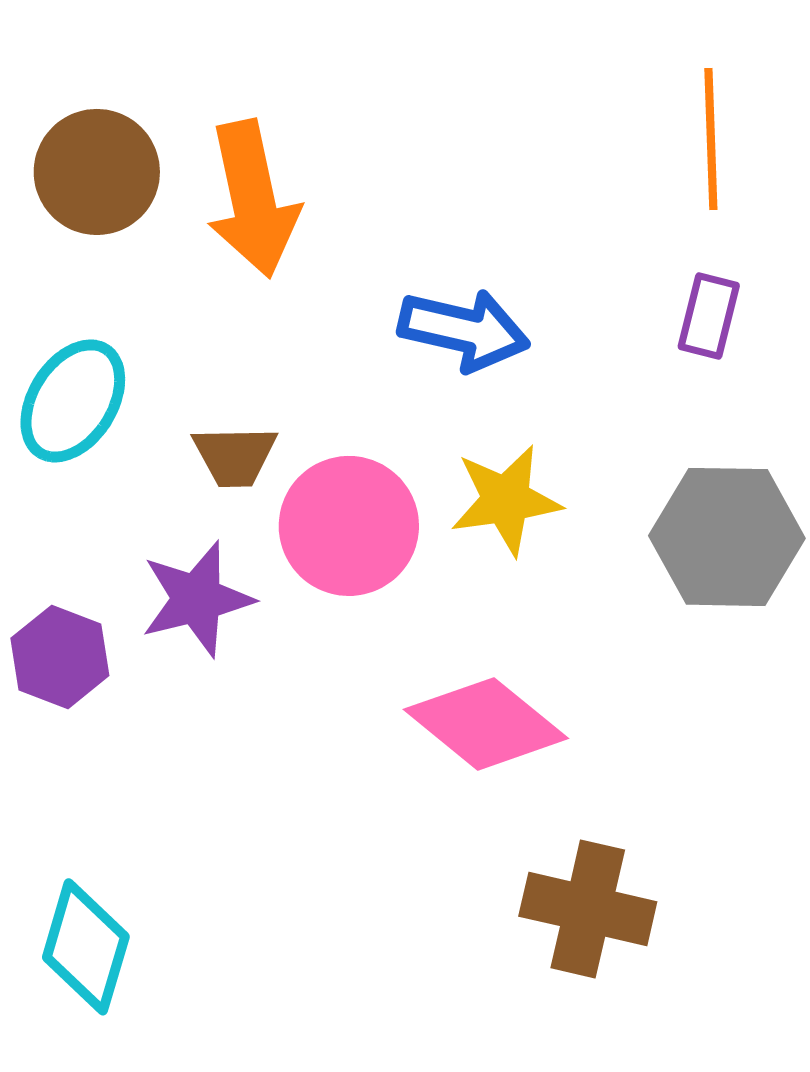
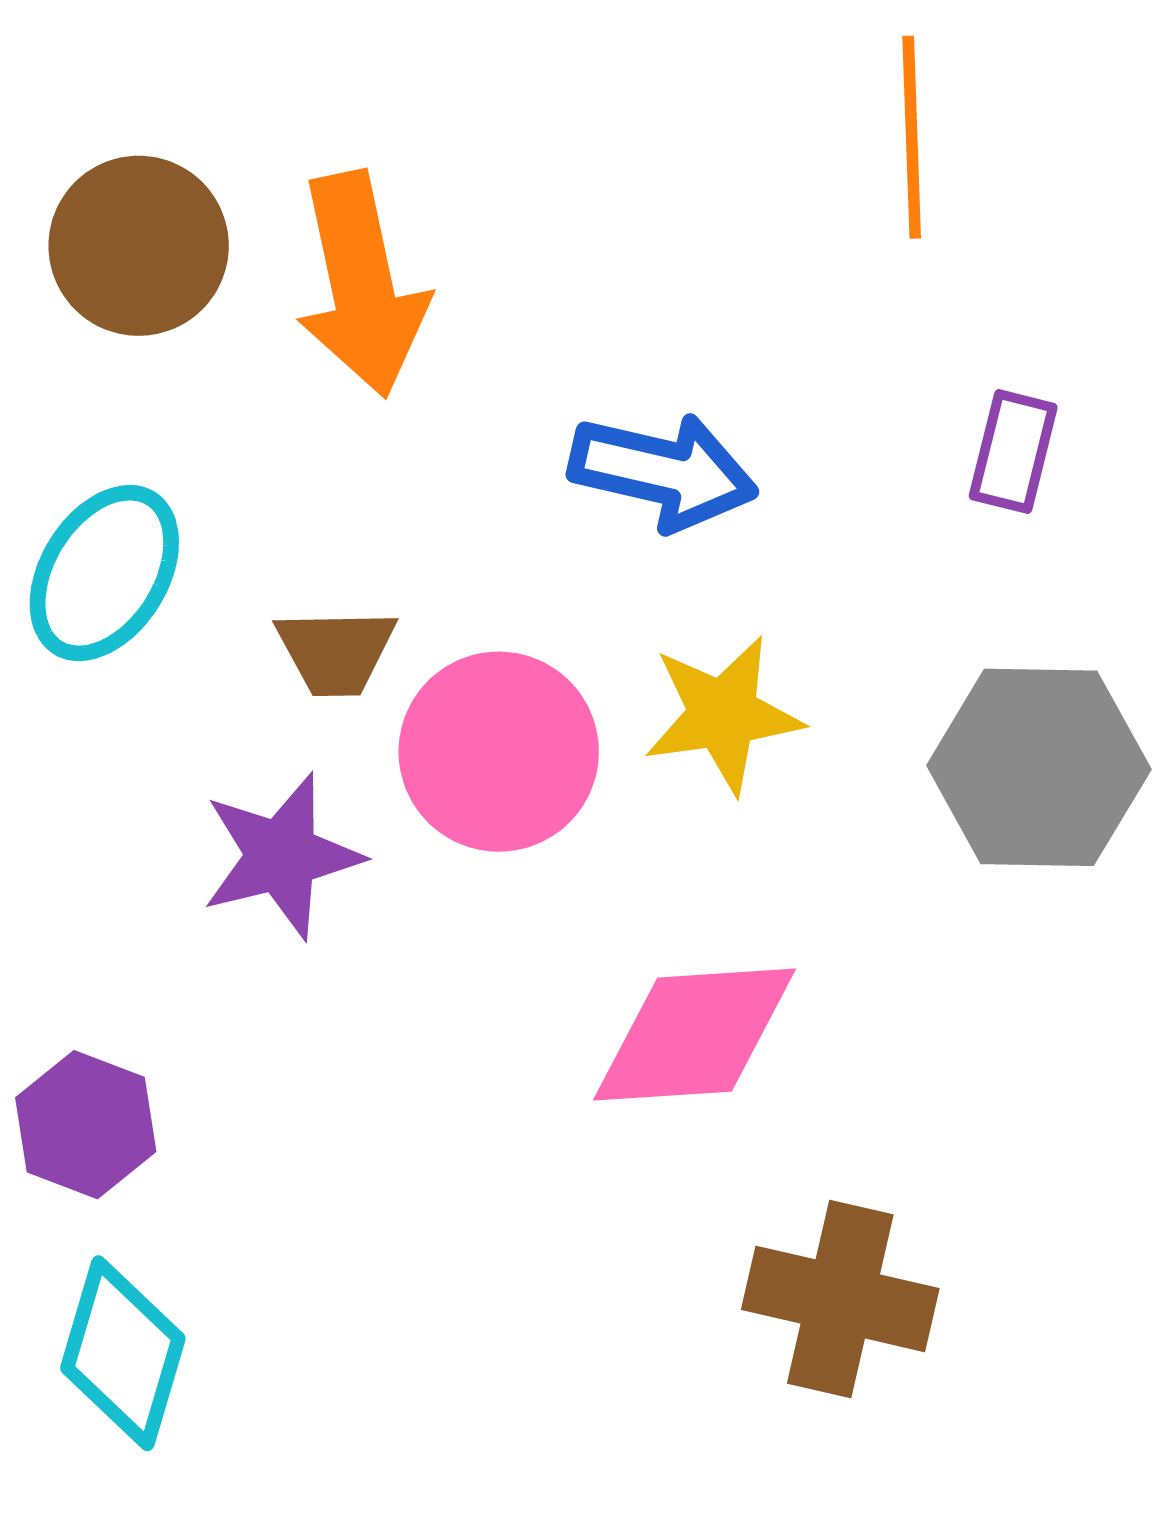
orange line: (711, 139) -> (912, 137), moved
purple hexagon: (60, 657) -> (86, 1125), moved
pink diamond: (486, 724) -> (694, 1035), turned -43

